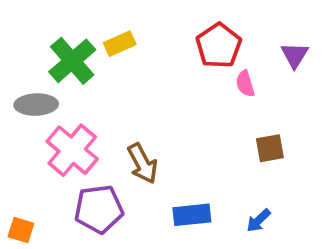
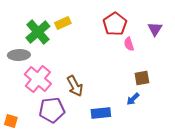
blue arrow: (258, 220) -> (133, 99), moved

